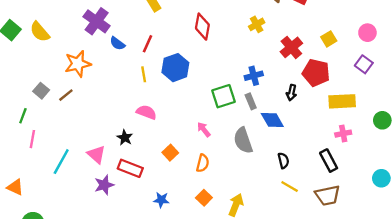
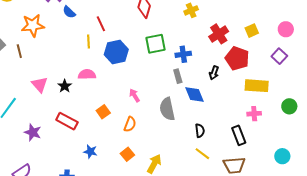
red line: (147, 44) -> (101, 24), moved, turned -56
blue hexagon: (175, 68) -> (116, 52), moved
brown line: (66, 95) -> (19, 51), turned -72
green square: (224, 96) -> (155, 44), moved
pink semicircle: (146, 112) -> (87, 74), turned -30
black star: (125, 138) -> (65, 86), moved
pink triangle: (96, 154) -> (40, 85), moved
purple star: (104, 185) -> (33, 132), moved, turned 30

